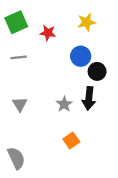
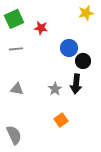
yellow star: (87, 22) -> (86, 13), moved
gray triangle: (20, 104) -> (17, 89), turned -48

